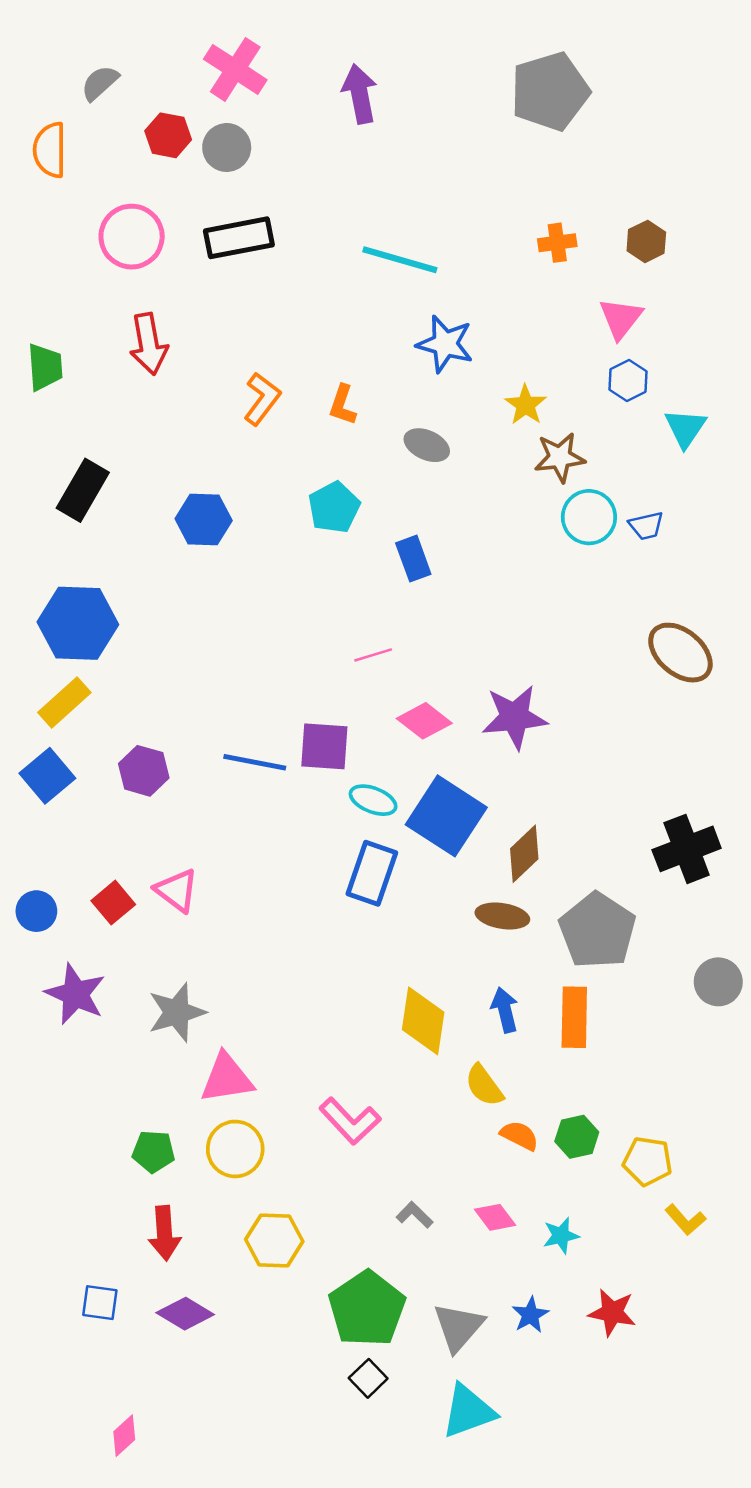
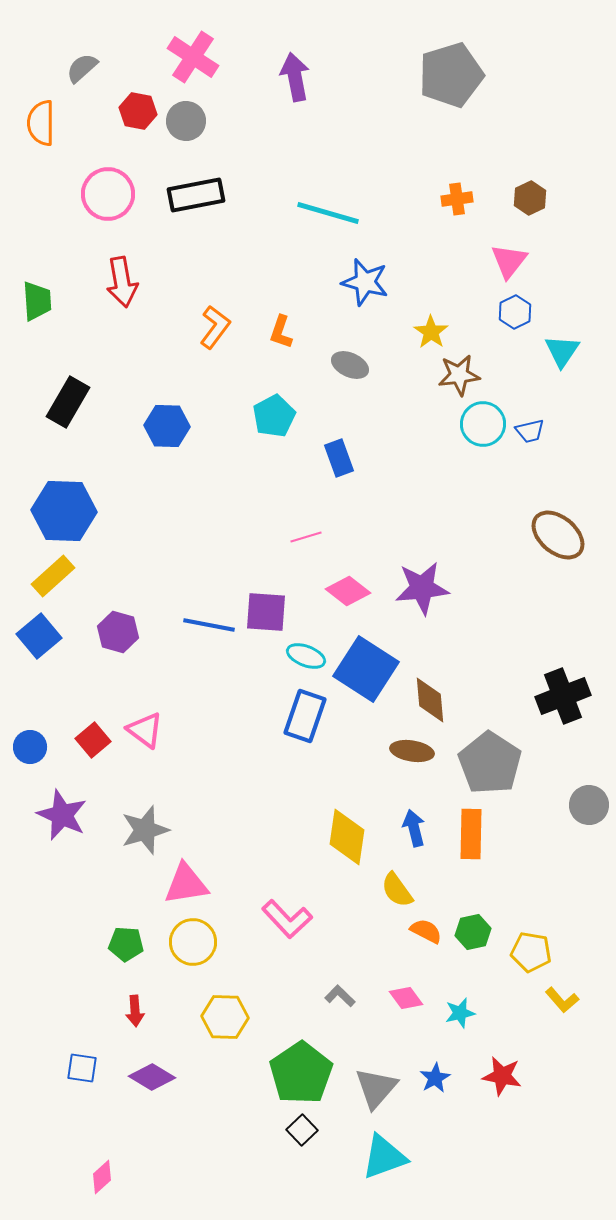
brown diamond: (524, 854) -> (430, 700), turned -51
red arrow: (164, 1233) -> (135, 1011), size x0.7

